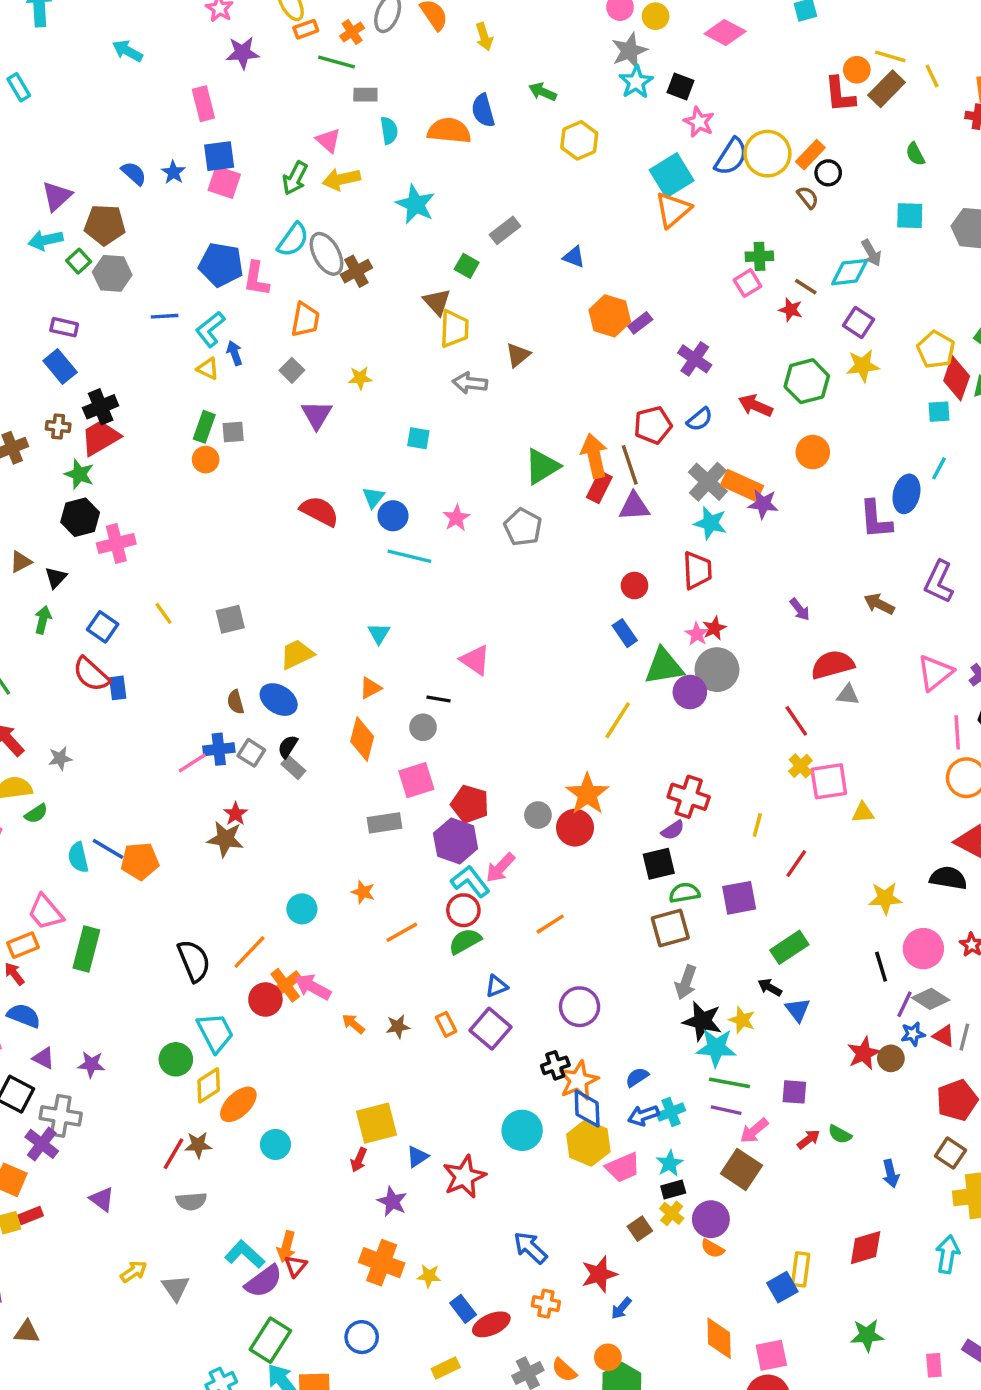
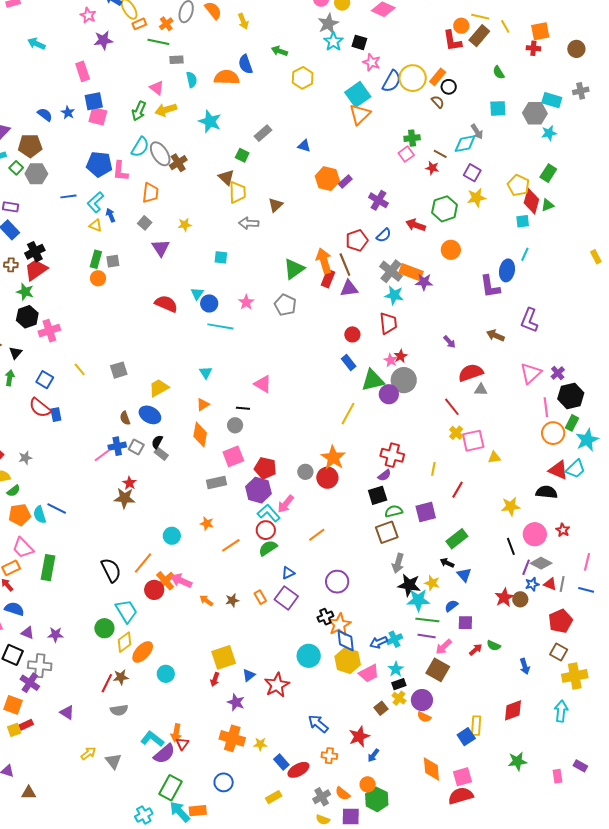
orange pentagon: (140, 861) -> (20, 515), moved
blue semicircle: (637, 1077) -> (451, 606), moved

